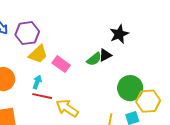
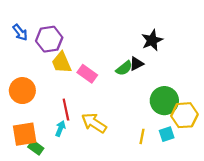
yellow trapezoid: (38, 54) -> (61, 63), turned 110
cyan arrow: (37, 82) -> (60, 129), moved
red line: (42, 96) -> (66, 110), turned 66

